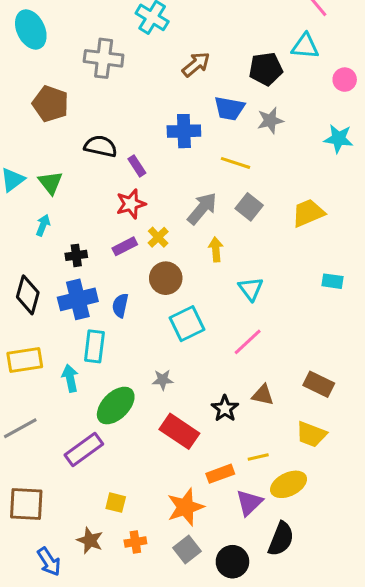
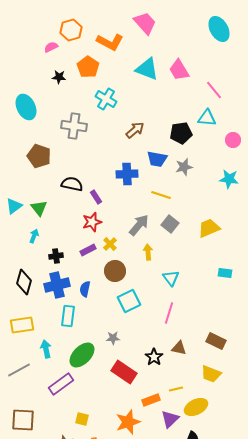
pink line: (248, 342) -> (169, 313), turned -30
cyan arrow: (70, 378) -> (46, 349), moved

